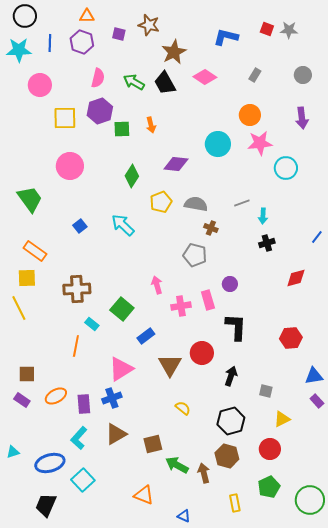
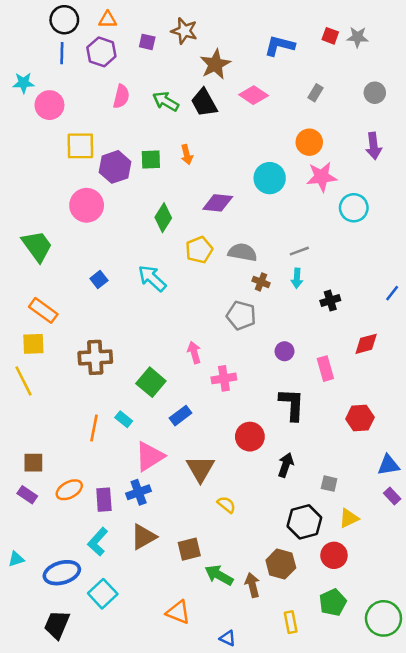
black circle: (25, 16) -> (64, 20), moved
cyan star: (19, 50) -> (23, 83), moved, size x0.7
purple hexagon: (100, 111) -> (115, 167), moved
cyan arrow: (263, 216) -> (297, 278), moved
pink rectangle: (208, 300) -> (325, 369), moved
cyan rectangle: (92, 324) -> (124, 419), moved
brown triangle: (170, 365) -> (200, 469), moved
black hexagon: (231, 421) -> (304, 522), moved

